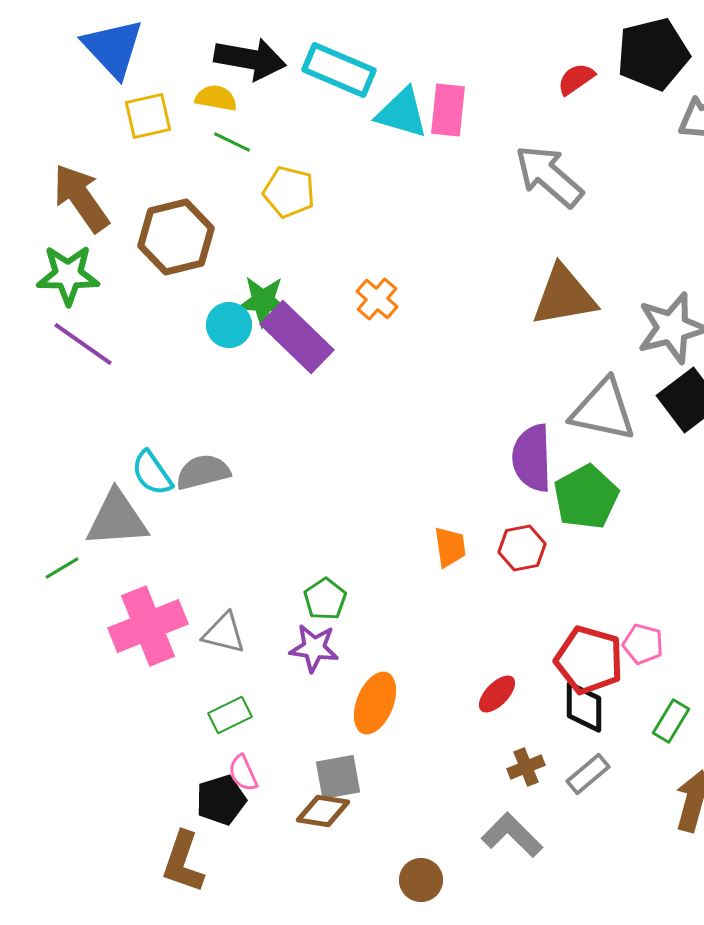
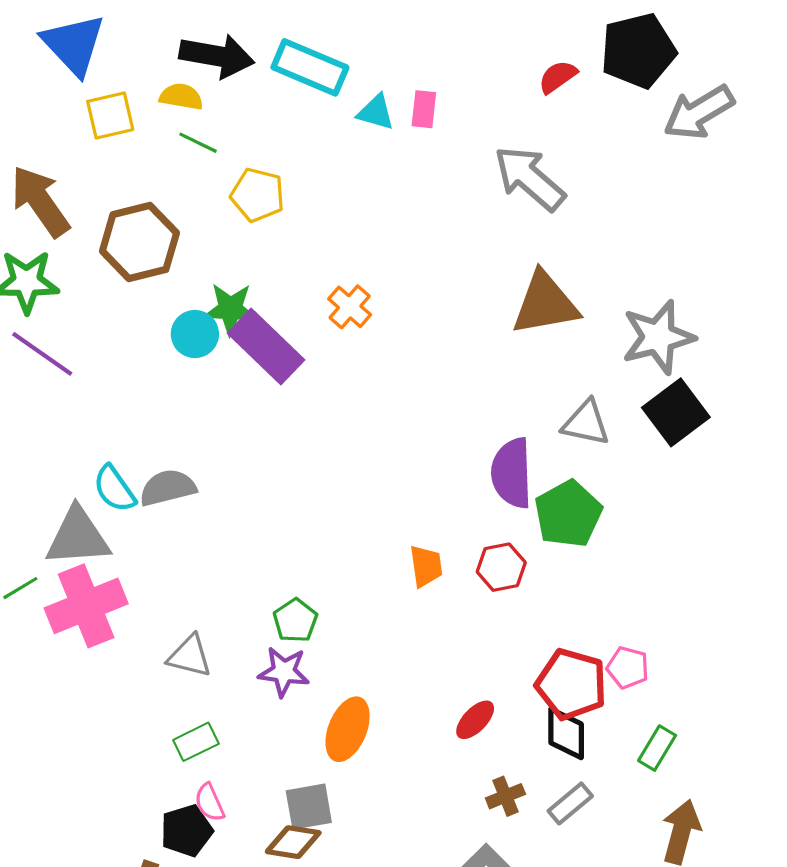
pink rectangle: (448, 110) -> (424, 109), size x0.7
cyan triangle: (402, 113) -> (376, 112), size x0.7
gray triangle: (603, 410) -> (586, 423), size x0.7
pink cross: (148, 626) -> (86, 606), moved

